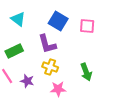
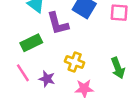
purple L-shape: (47, 44) -> (58, 24), moved

